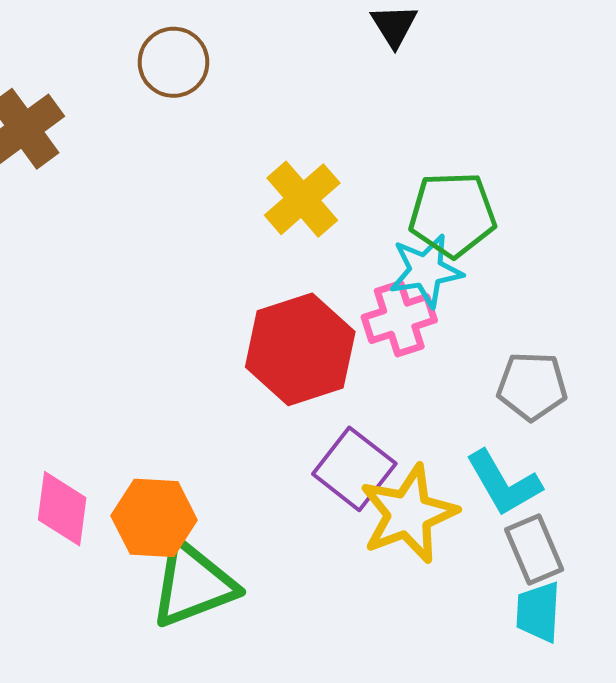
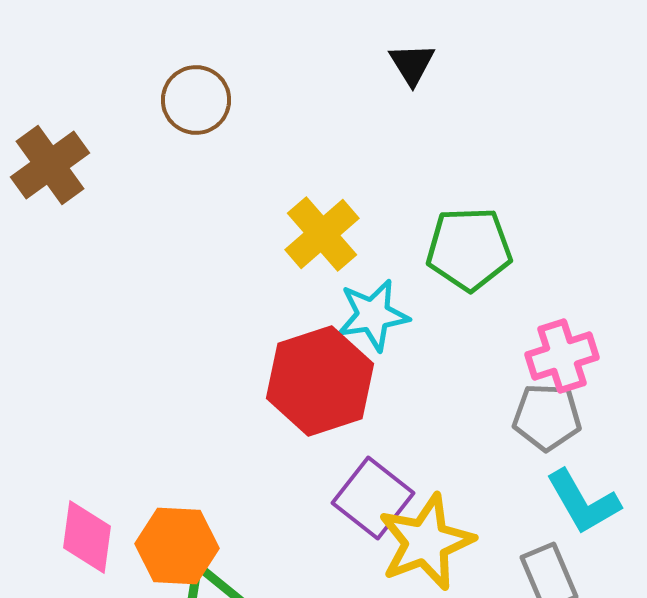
cyan star: (426, 271) -> (373, 315), moved
pink cross: (399, 319) -> (562, 356), moved
cyan L-shape: (503, 483) -> (583, 502), moved

